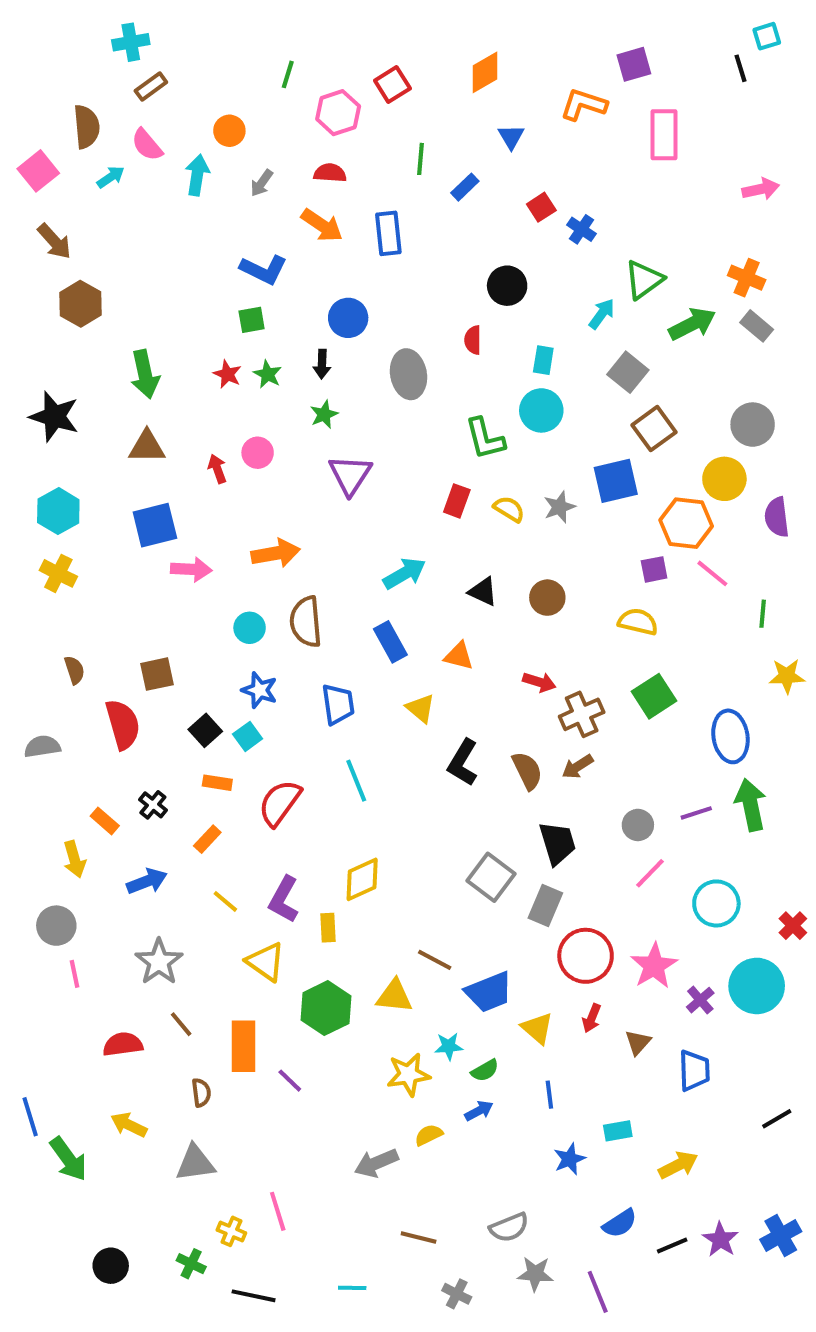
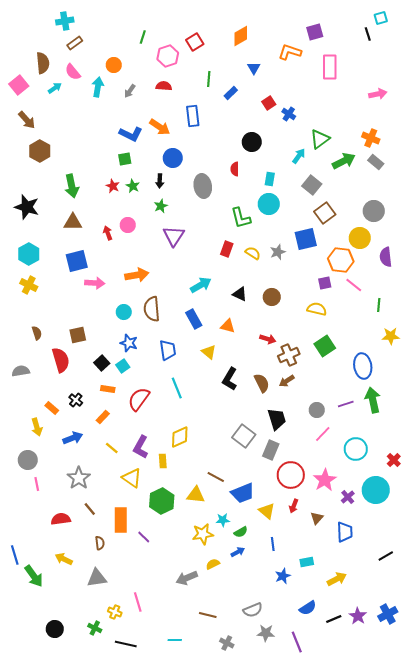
orange arrow: (322, 225) -> (160, 127), moved

